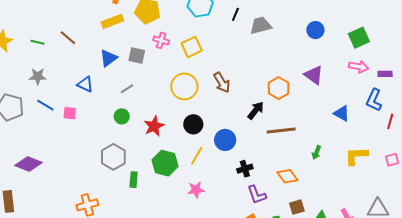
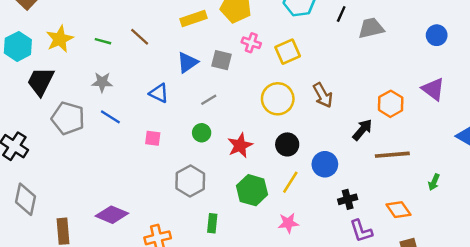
pink square: (70, 113) -> (153, 138), moved
purple diamond: (28, 164) -> (112, 215), moved
green rectangle: (134, 180) -> (212, 223), moved

